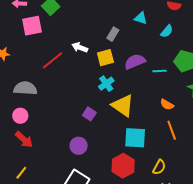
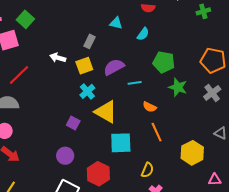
red line: (53, 60) -> (19, 75), moved
cyan line: (160, 71) -> (135, 83), moved
red hexagon: (123, 166) -> (98, 174), moved

